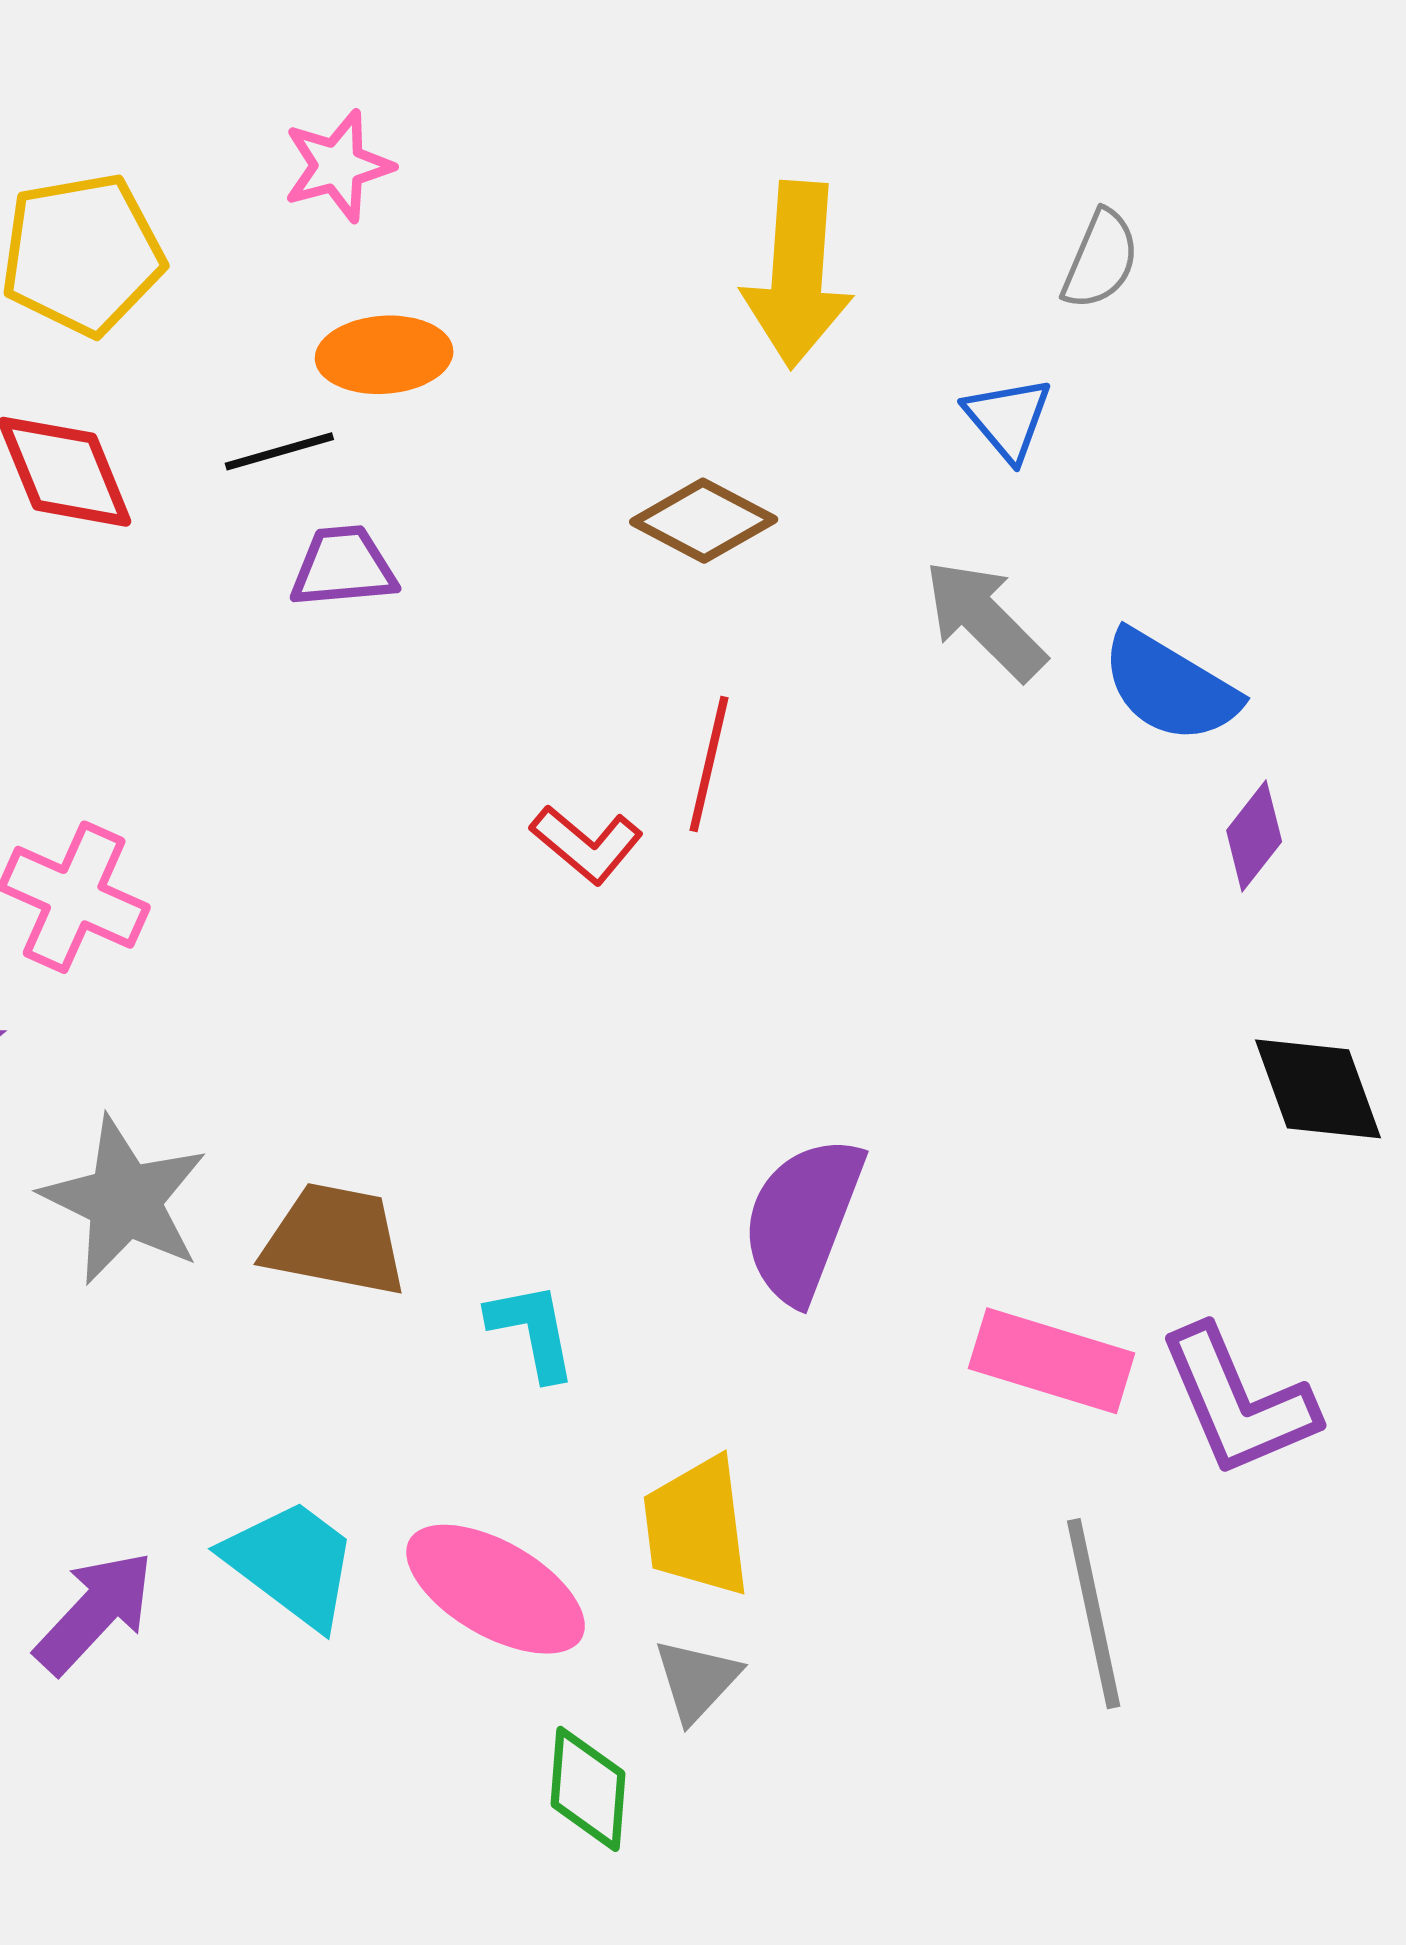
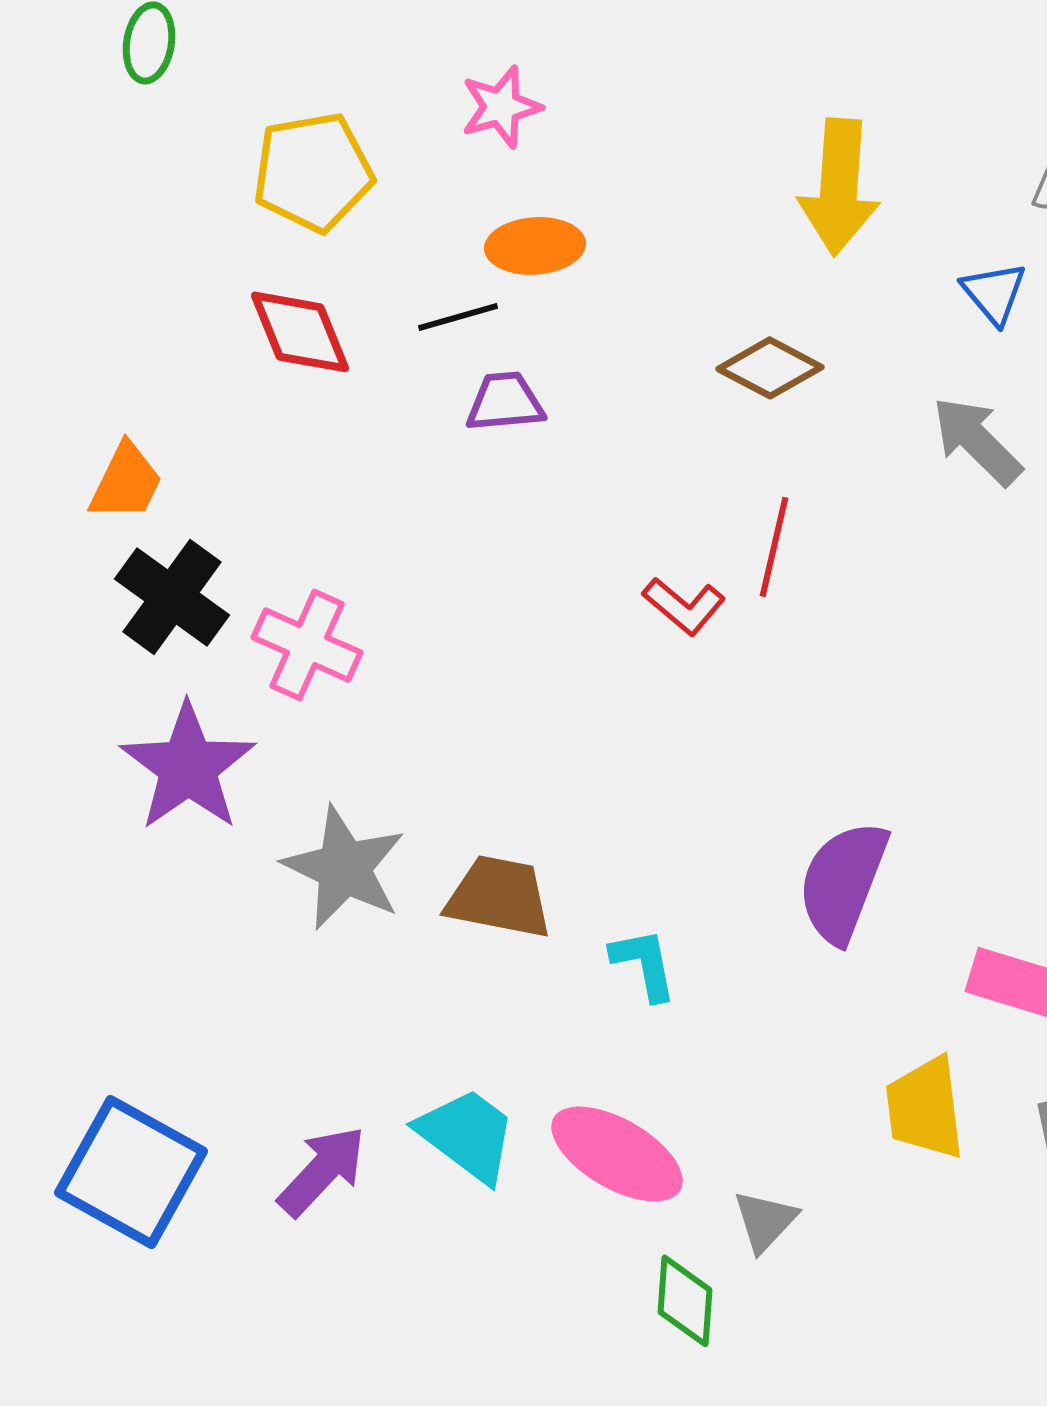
yellow trapezoid: (697, 1527) -> (925, 1108), moved

